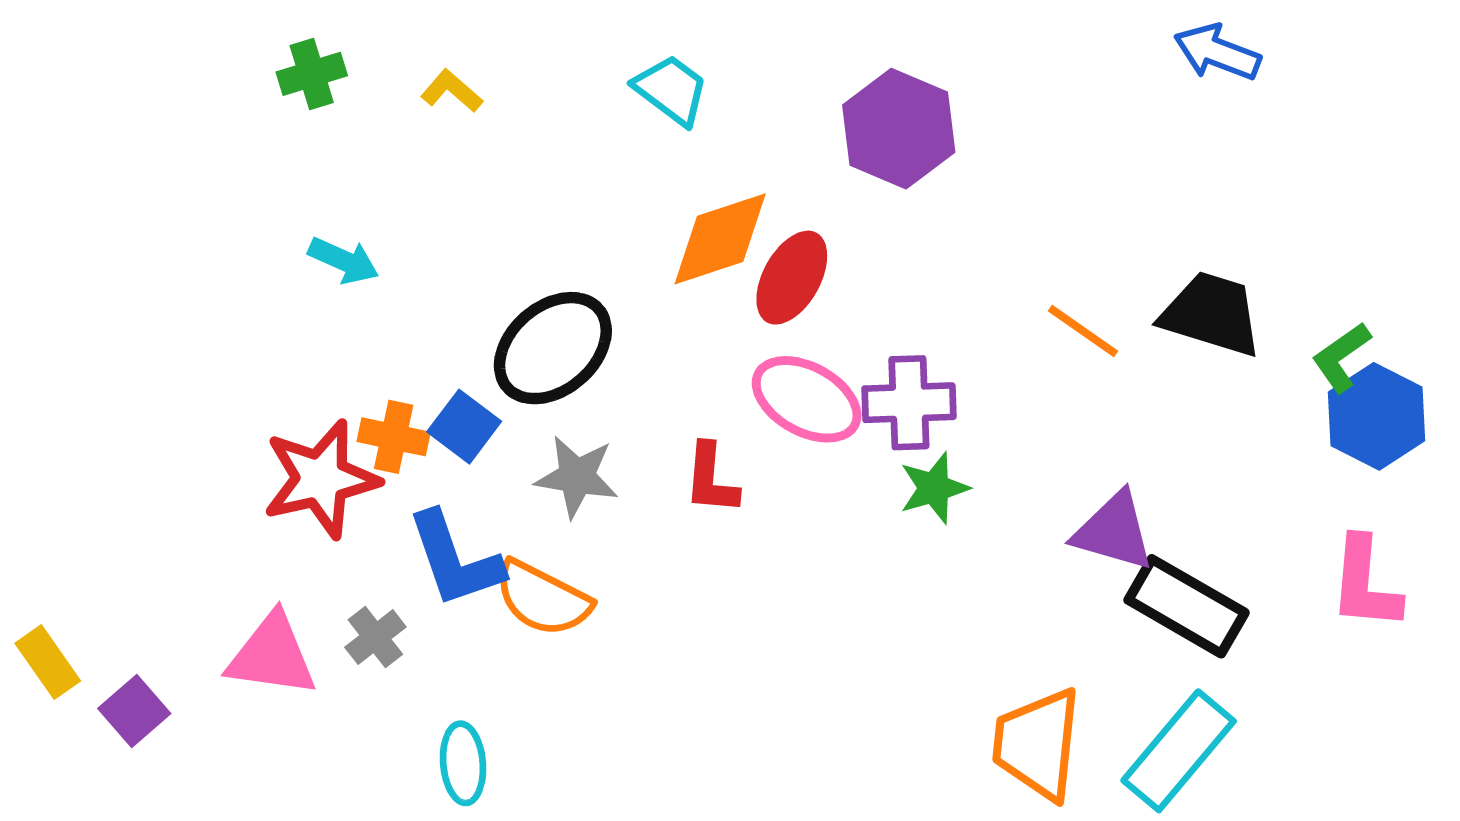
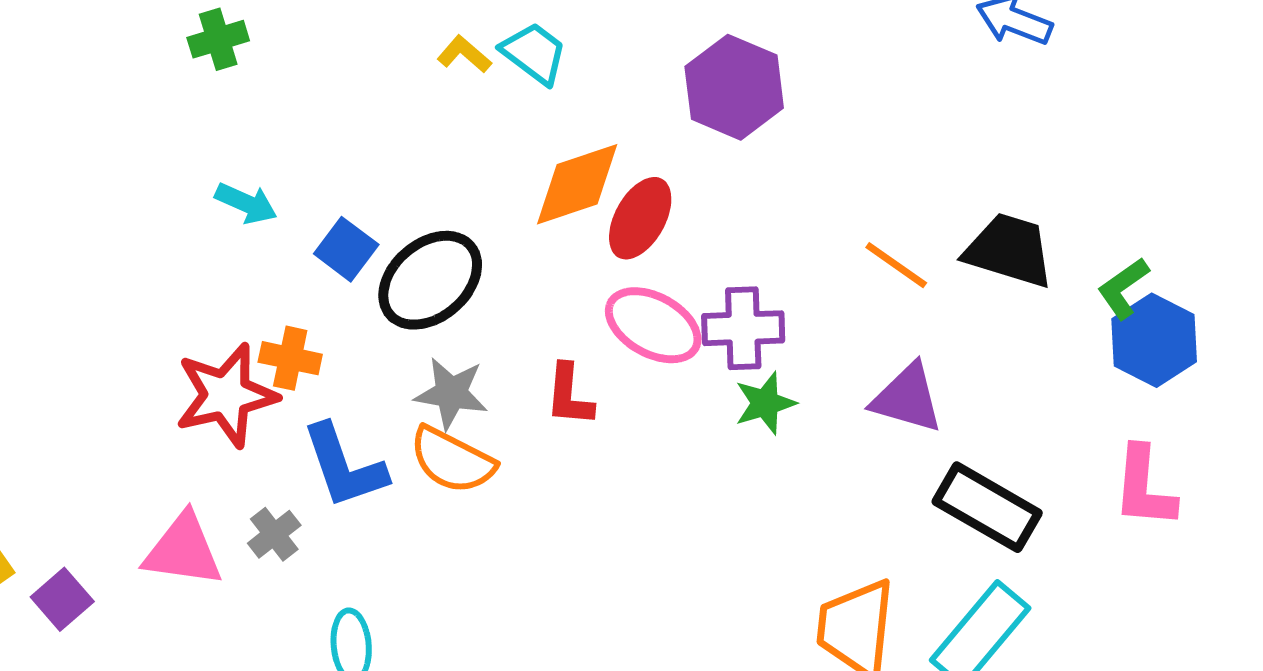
yellow L-shape: (452, 91) -> (464, 54), moved
blue square: (464, 427) -> (346, 249), moved
purple triangle: (1114, 531) -> (907, 398), moved
orange semicircle: (543, 598) -> (452, 460), moved

